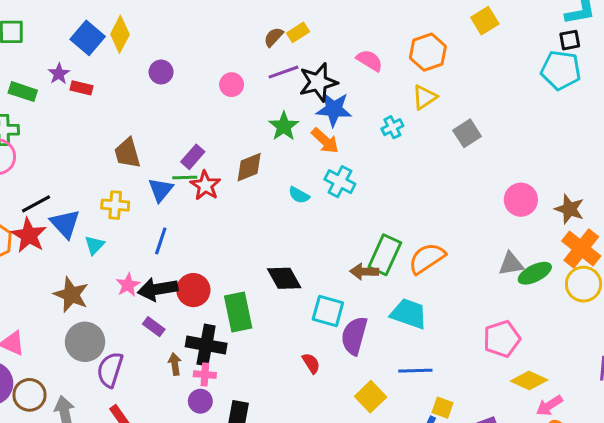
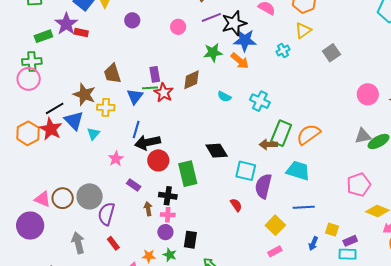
purple star: (59, 74) -> (66, 24), size x1.6
green rectangle: (23, 92) -> (43, 36), turned -36
green star: (284, 126) -> (213, 52), turned 30
purple rectangle: (193, 157) -> (155, 74), turned -49
cyan cross: (340, 182) -> (260, 101), moved
black arrow: (158, 289) -> (147, 142), moved
brown star: (71, 295) -> (84, 94), moved
black cross: (206, 345) -> (168, 196), size x0.7
brown circle: (29, 395) -> (63, 198), moved
yellow square: (443, 408) -> (332, 230), moved

